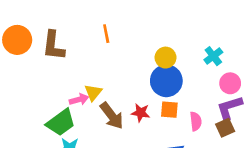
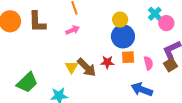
pink circle: (230, 83) -> (166, 23), moved
yellow triangle: (93, 92) -> (72, 67), moved
pink arrow: (79, 99) -> (73, 30), moved
green trapezoid: (61, 122) -> (27, 82), moved

